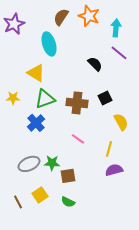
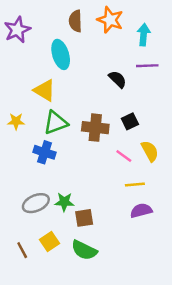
brown semicircle: (61, 17) -> (75, 21), turned -36
purple line: (119, 53) -> (147, 66), turned -42
blue cross: (36, 123) -> (45, 152), turned -30
pink line: (78, 139) -> (124, 156), moved
yellow line: (109, 149) -> (135, 185), turned 70
green semicircle: (68, 202) -> (84, 250), size x1.5

